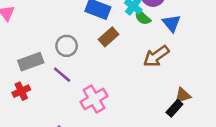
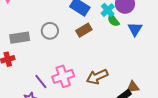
brown arrow: (156, 56) -> (97, 77), moved
purple line: (62, 75) -> (41, 82), moved

